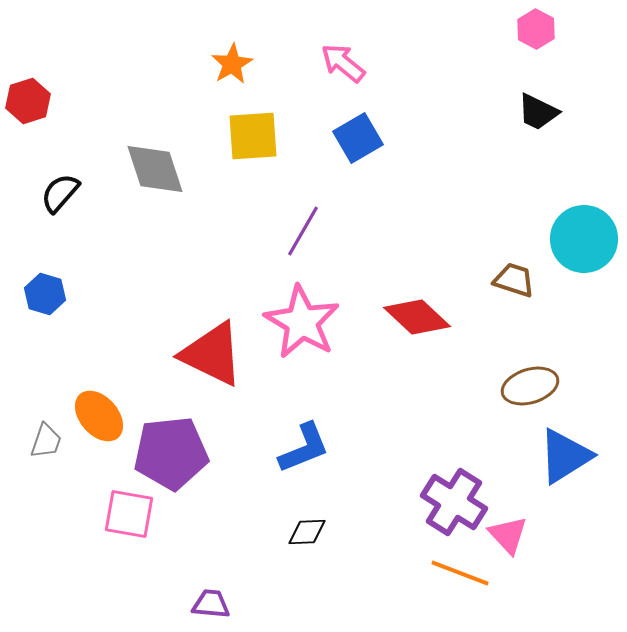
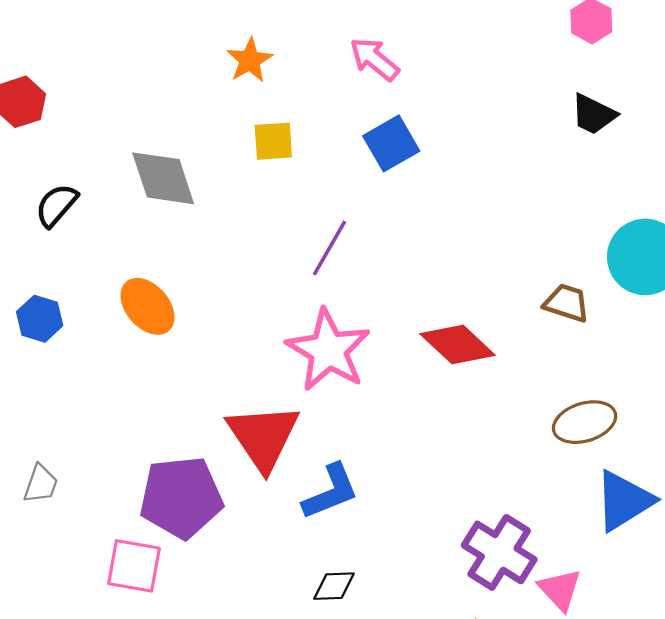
yellow square: (253, 136) -> (273, 141), size x0.7
red triangle: (212, 354) -> (263, 437), moved, turned 30
orange ellipse: (99, 416) -> (147, 306), moved

